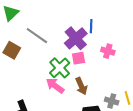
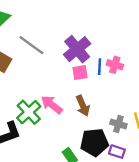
blue line: (91, 26) -> (100, 67), moved
green cross: (60, 68) -> (29, 112), moved

